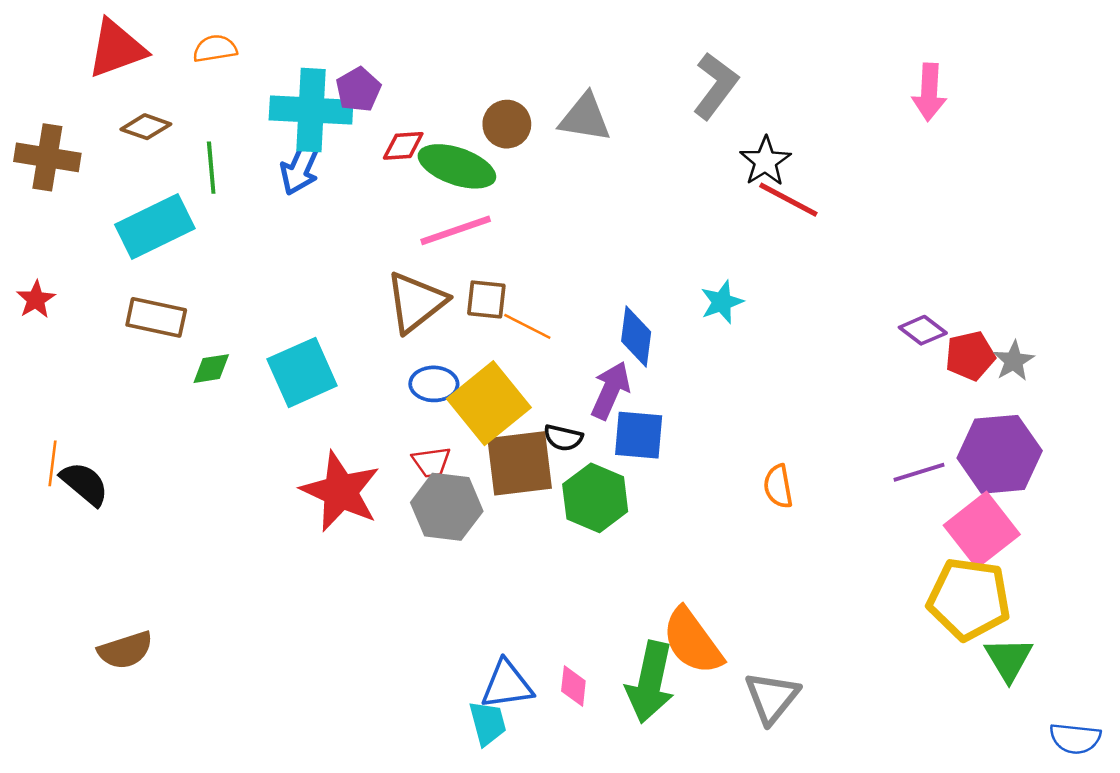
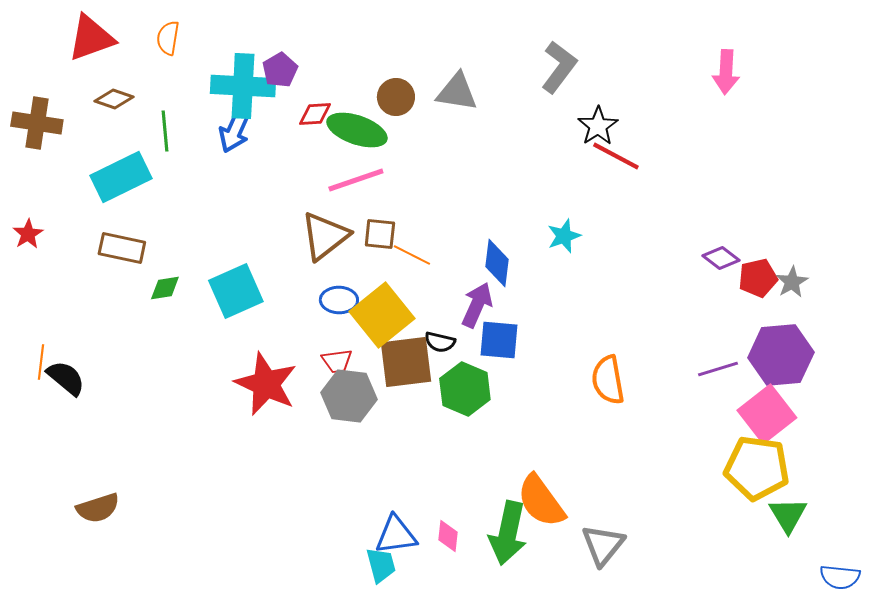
orange semicircle: (215, 49) -> (168, 38), turned -72
orange semicircle: (778, 486) -> (608, 380), size x1.4

